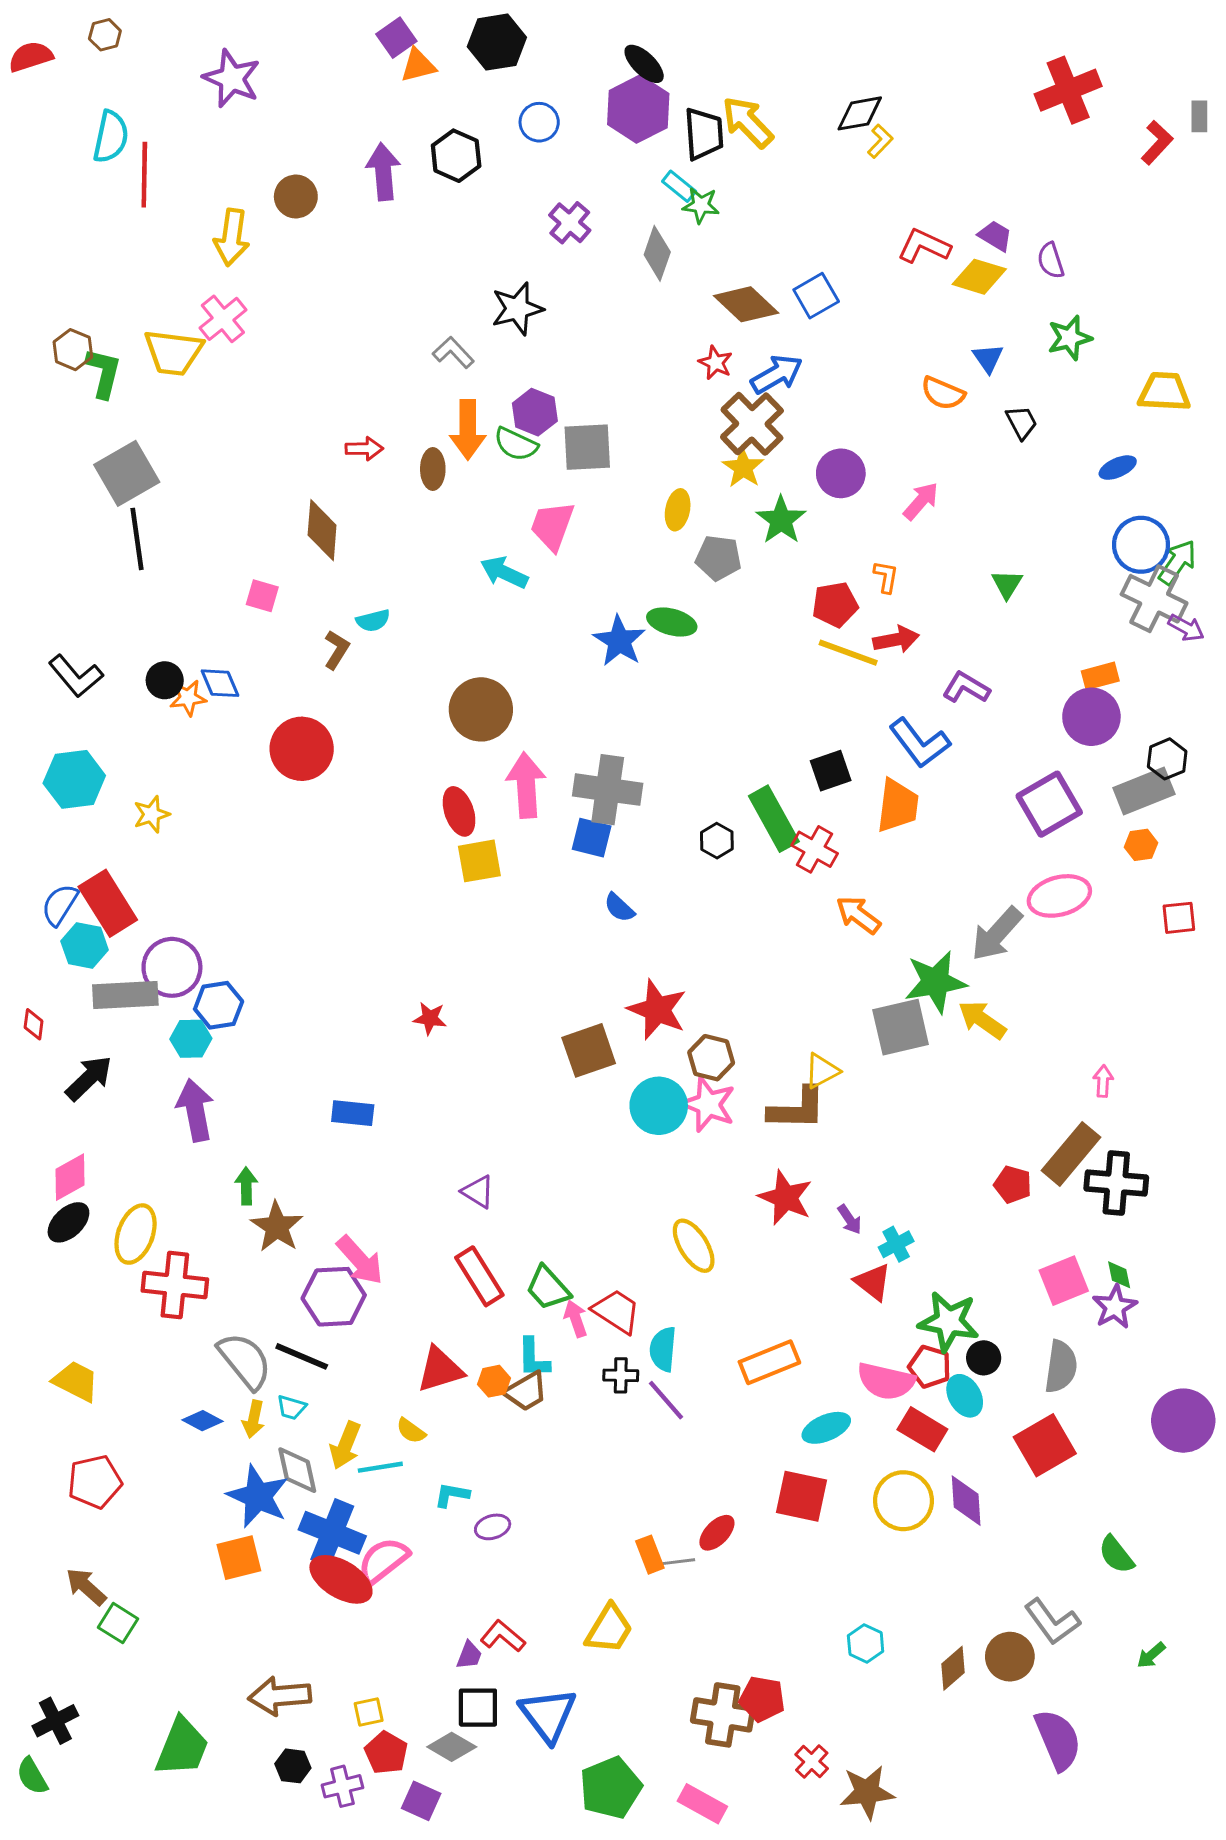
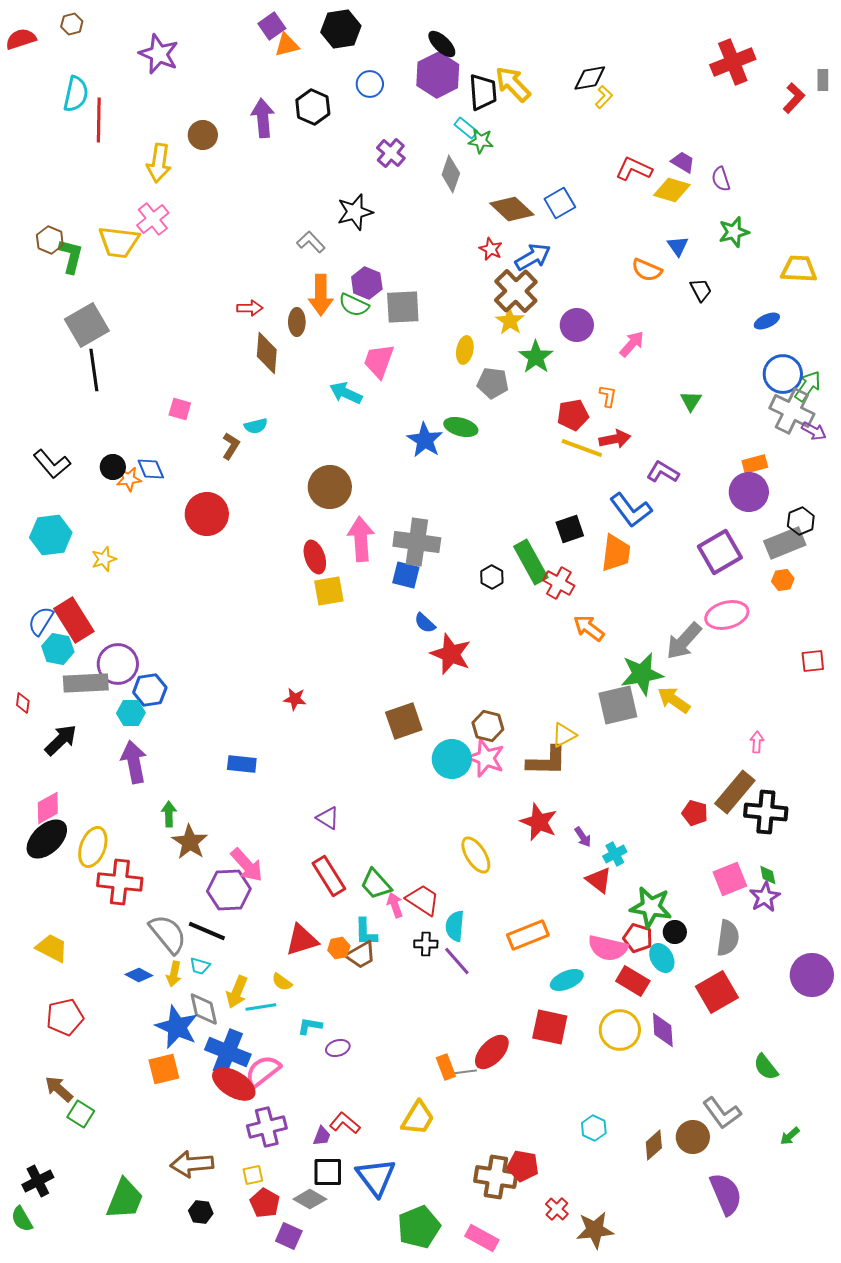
brown diamond: (322, 530) -> (267, 353), moved
red square: (1179, 918) -> (813, 661), moved
red star: (657, 1010) -> (451, 654), moved
black ellipse: (68, 1222) -> (47, 839), size x1.4
red ellipse: (717, 1533) -> (492, 1052), size x1.4
purple cross: (342, 1786) -> (267, 1127), moved, size x1.4

